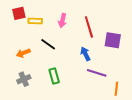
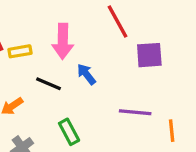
pink arrow: (62, 21) -> (63, 41), size x1.5
red line: (89, 27) -> (117, 21), moved
blue arrow: (85, 54) -> (86, 74), moved

